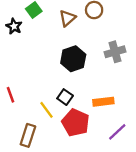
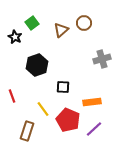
black hexagon: (73, 59) -> (37, 65), moved
black square: (65, 97) -> (63, 87), moved, turned -32
purple line: (117, 132) -> (94, 129), moved

